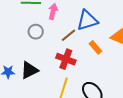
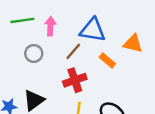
blue triangle: (87, 20) -> (93, 30), turned 35
red cross: (66, 59) -> (75, 80), turned -30

